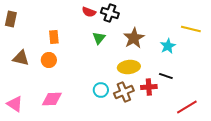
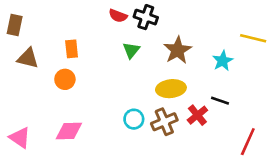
brown triangle: (21, 58) -> (28, 58), moved
red cross: (149, 87) -> (197, 115), turned -35
red line: (187, 107) -> (248, 142), turned -35

